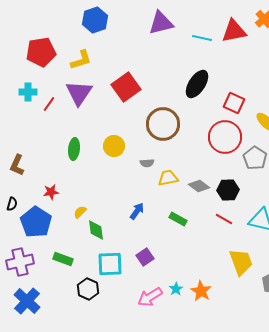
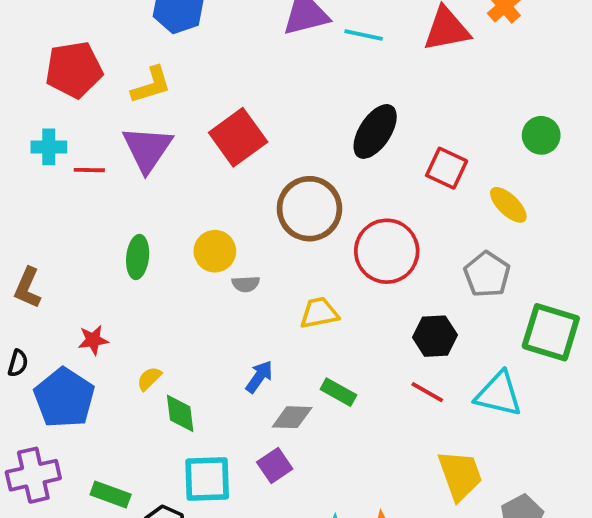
cyan line: (202, 38) -> (364, 35), moved
red line: (49, 104) -> (89, 170), turned 56
red circle: (225, 137) -> (387, 251), moved
gray semicircle: (147, 163) -> (246, 284), moved
gray diamond: (199, 186) -> (292, 417), moved, turned -35
green rectangle: (63, 259) -> (111, 494), moved

